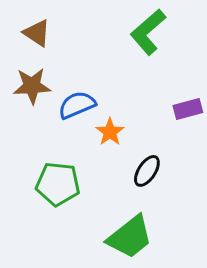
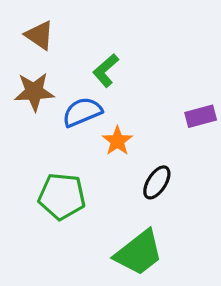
green L-shape: (148, 32) -> (106, 70), moved, size x0.7

